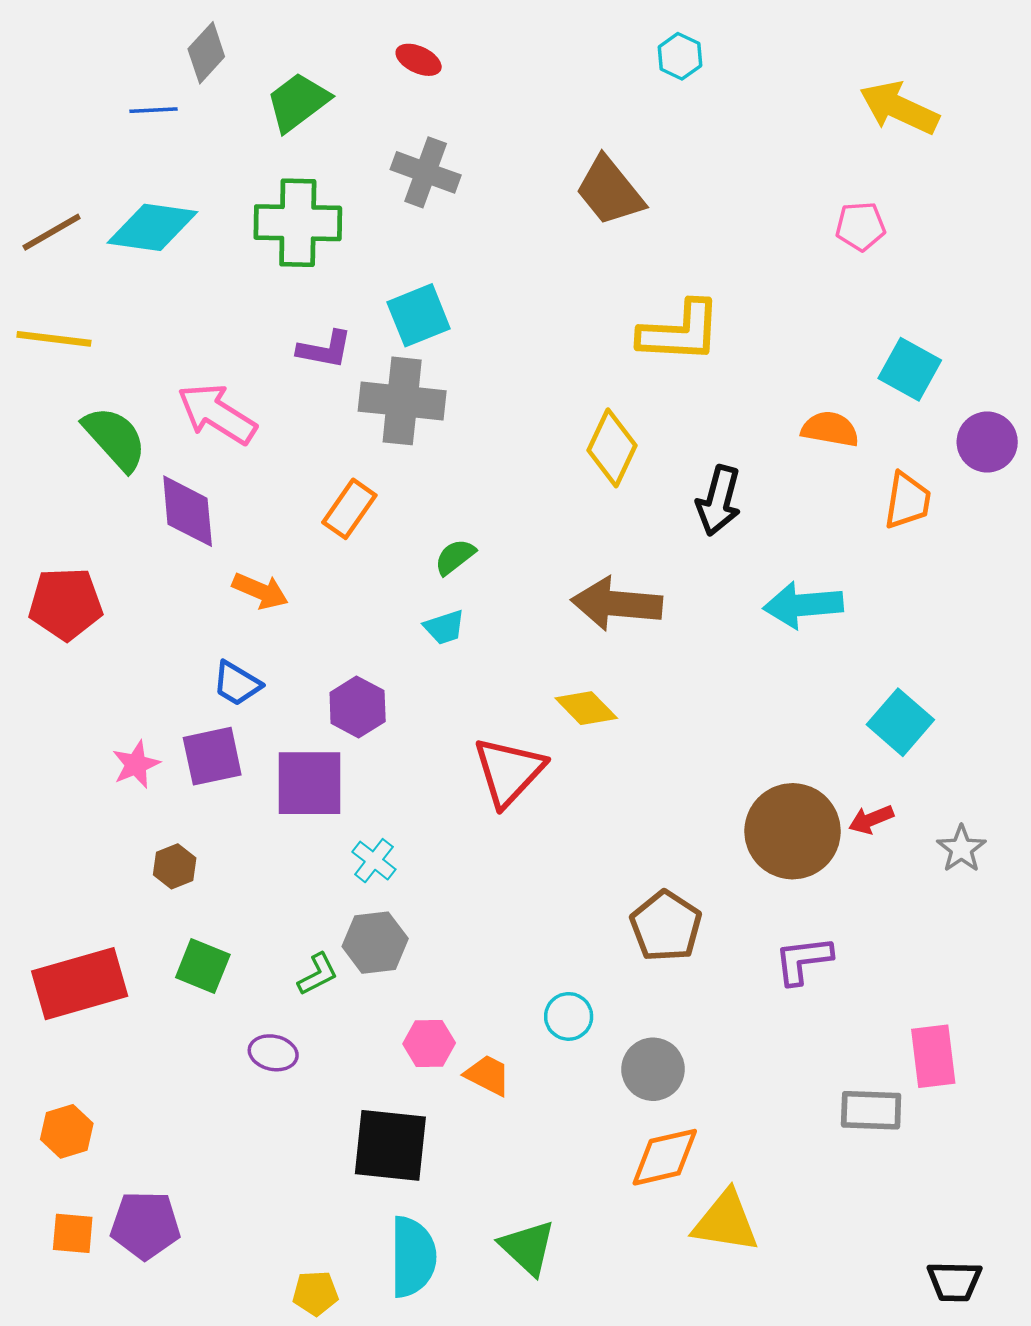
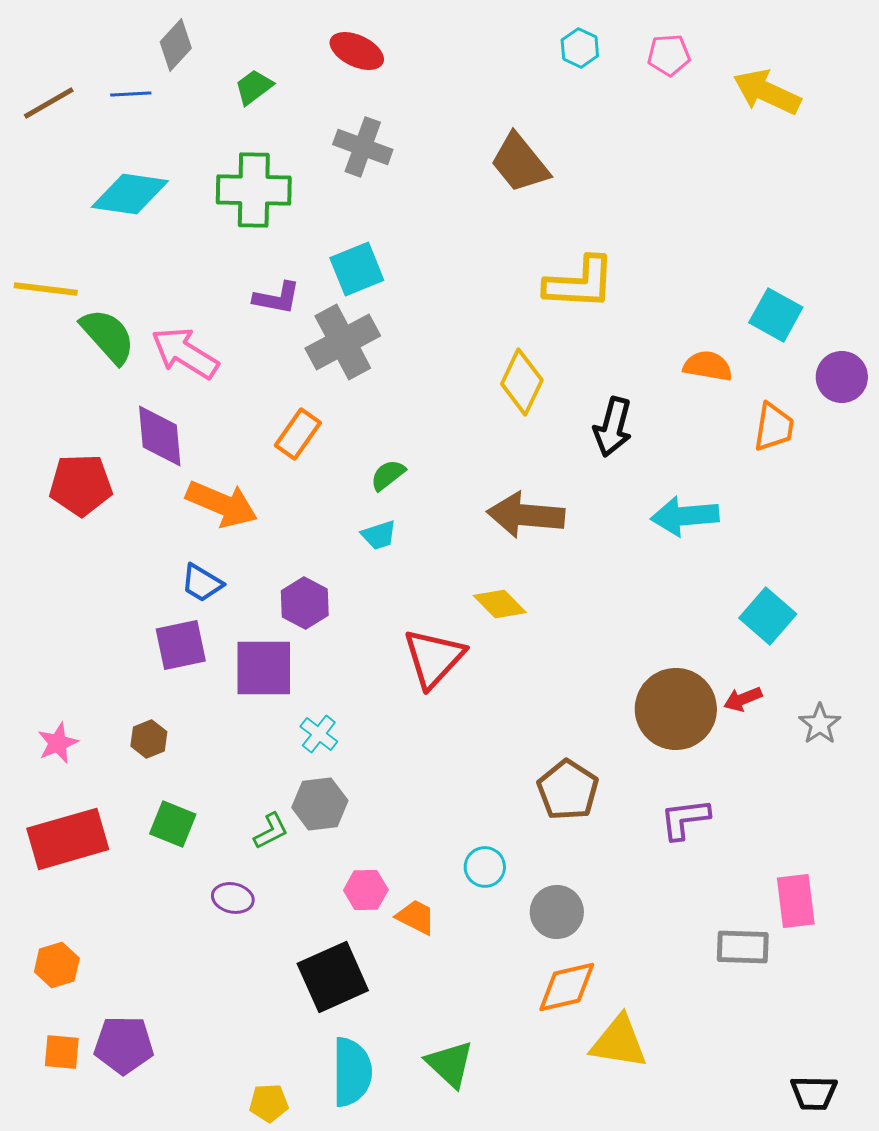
red ellipse: (419, 60) -> (357, 51), size x1.4
green trapezoid: (298, 102) -> (254, 87), size x0.7
pink pentagon: (861, 226) -> (669, 55), moved
brown line: (52, 232) -> (49, 103), moved
gray cross: (402, 401) -> (343, 342), turned -34
green semicircle: (115, 438) -> (108, 336), moved
orange arrow: (260, 591) -> (222, 504), size x1.5
red pentagon: (66, 604) -> (81, 485), moved
pink star: (136, 764) -> (58, 743), moved
black square: (390, 1145) -> (333, 977), turned -30

